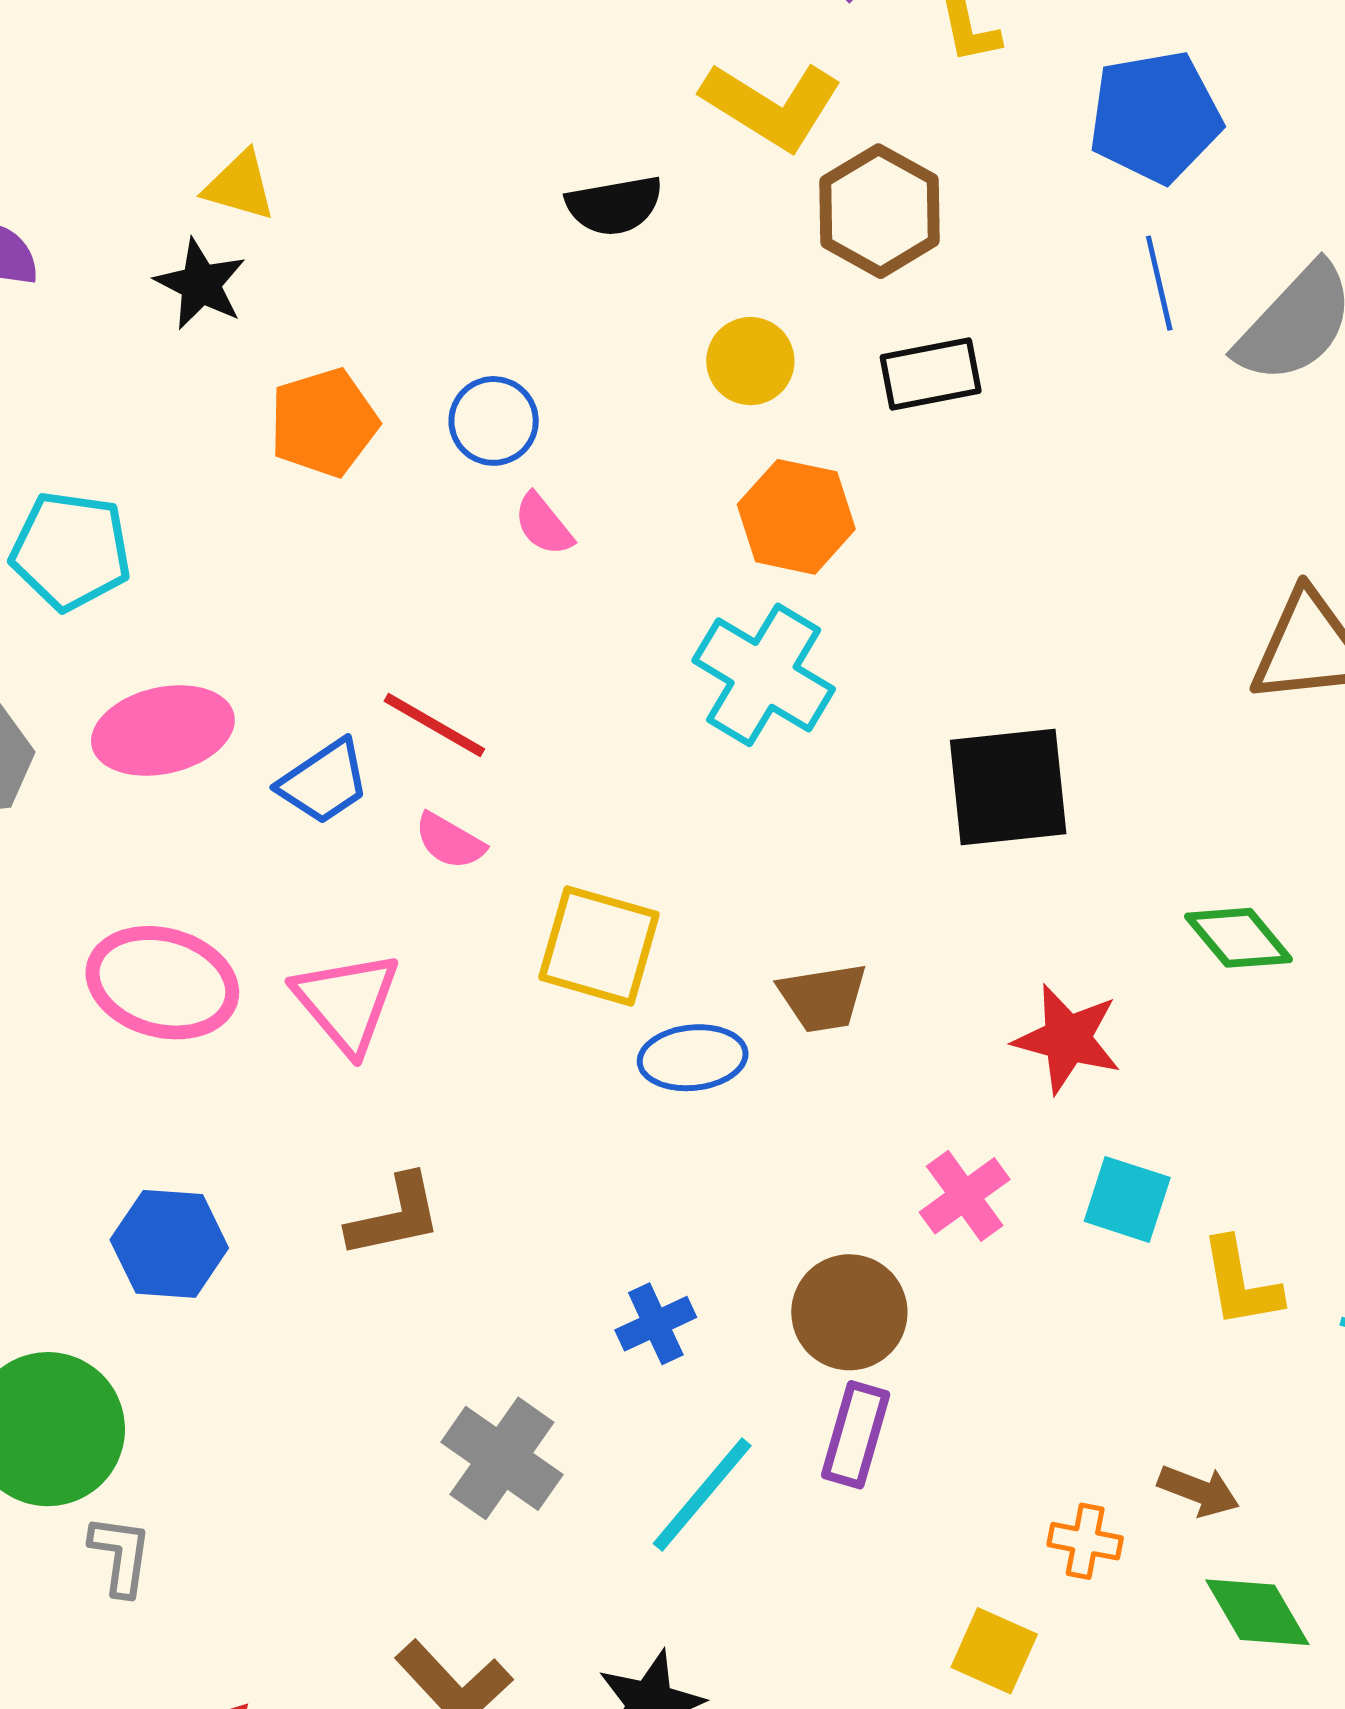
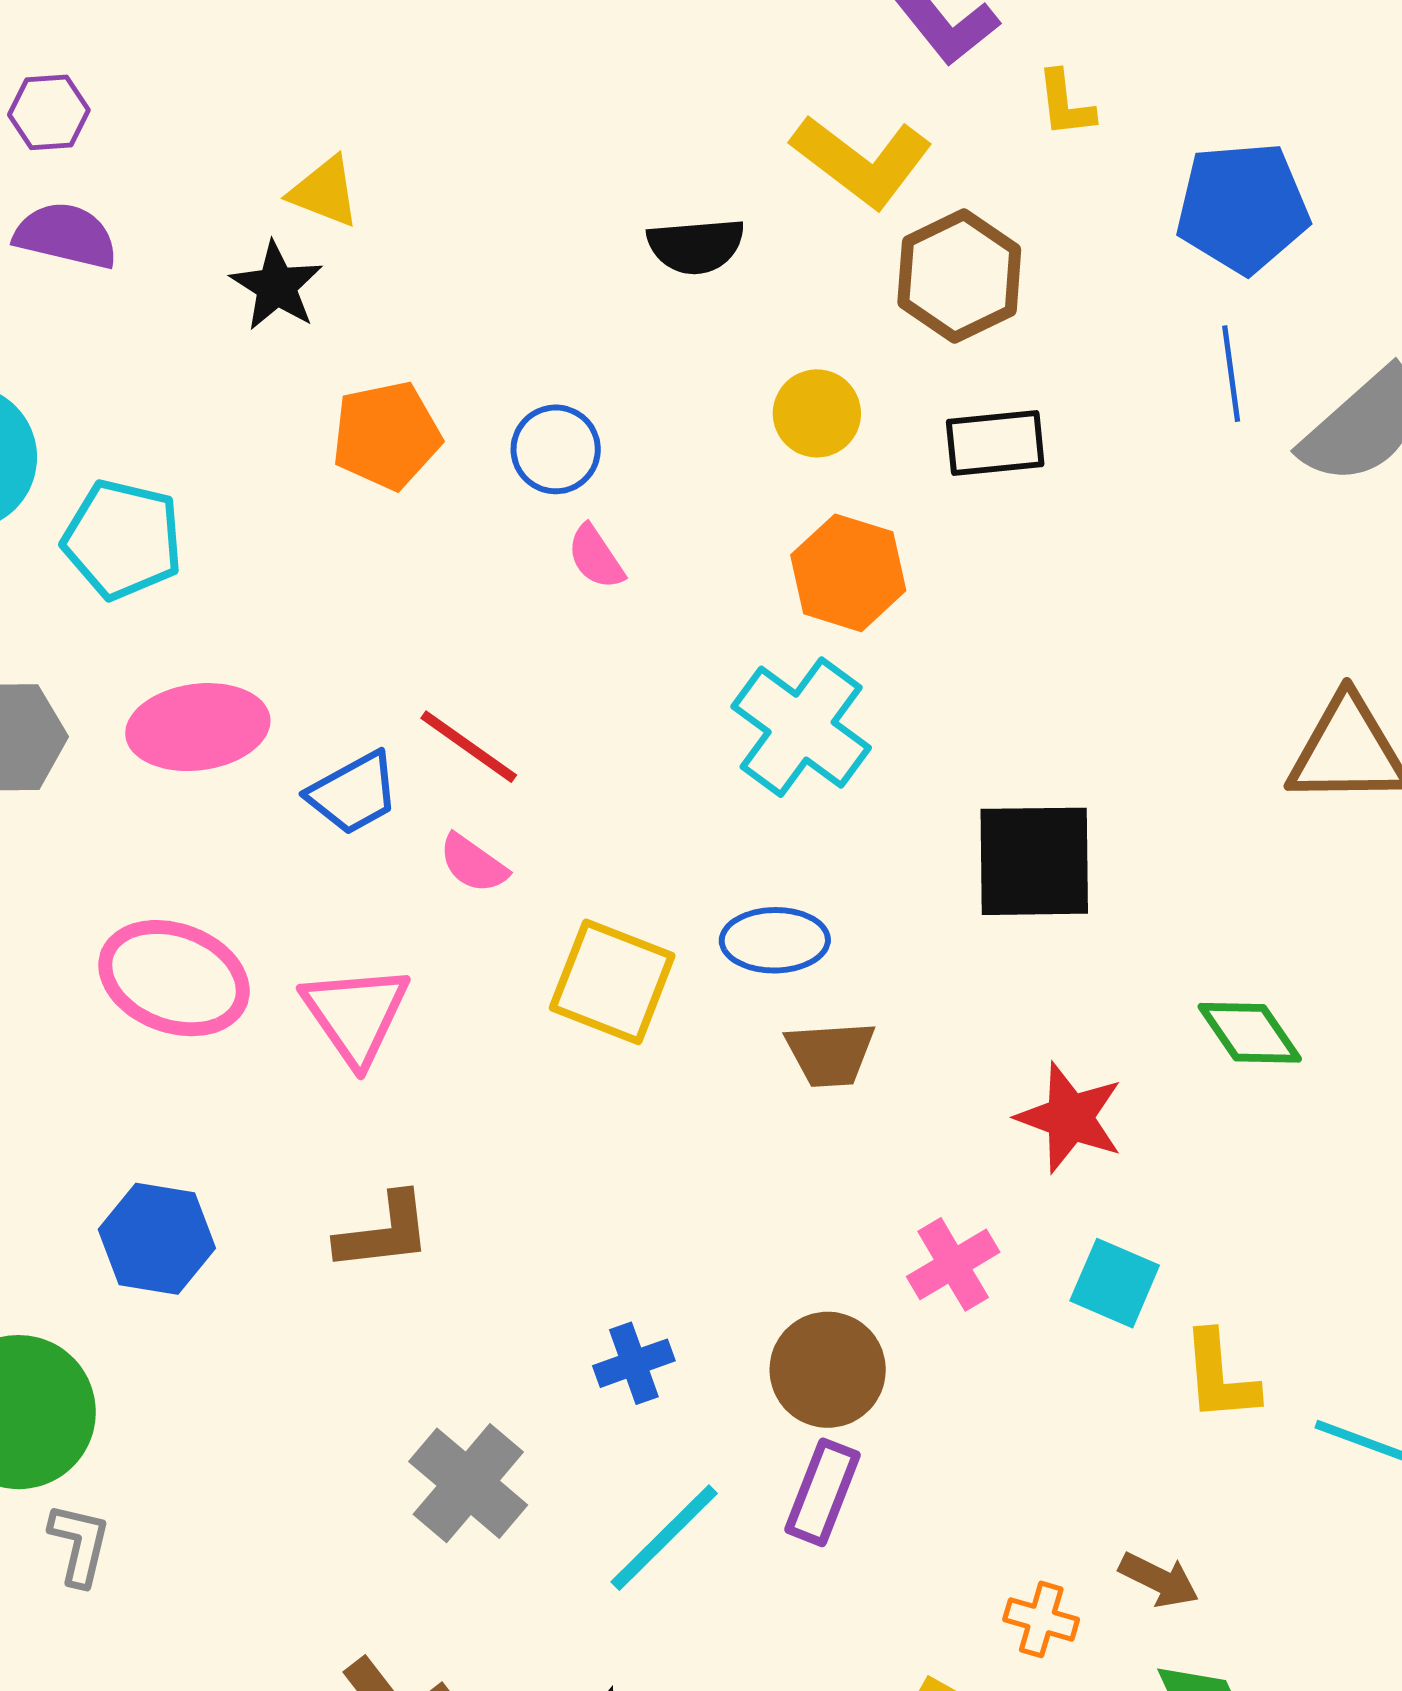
blue ellipse: (693, 1058) -> (775, 940), moved

